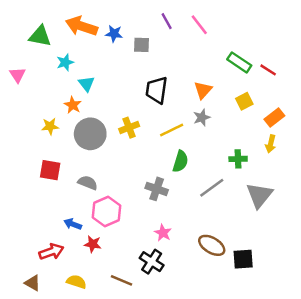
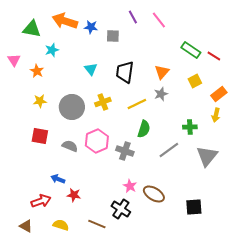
cyan triangle: (86, 84) -> (91, 69), moved
orange star: (73, 105) -> (37, 71), moved
pink hexagon: (106, 212) -> (97, 141), moved
brown ellipse: (212, 245) -> (154, 194), moved

